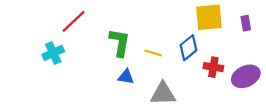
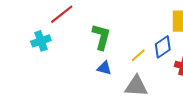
yellow line: (153, 53) -> (138, 55), moved, turned -63

